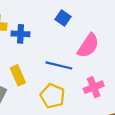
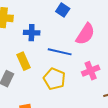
blue cross: (21, 34) -> (32, 33), moved

